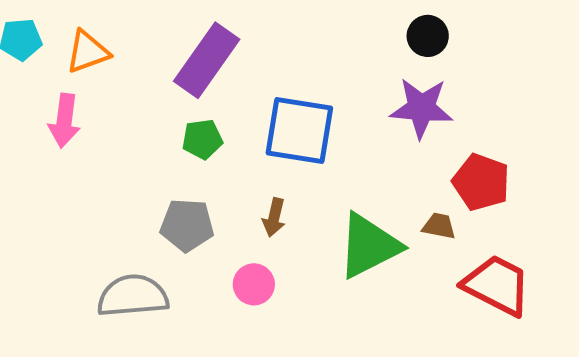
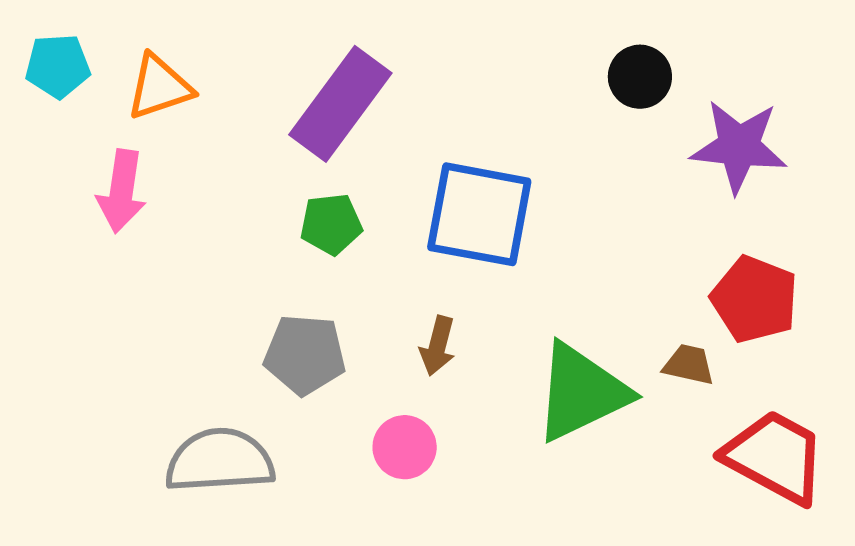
black circle: (428, 36) -> (640, 77), moved
purple star: (421, 108) -> (739, 146), moved

